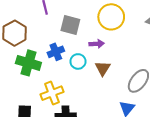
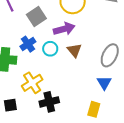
gray square: (70, 25) -> (36, 16), turned -36
purple arrow: (97, 44) -> (64, 29), size x1.5

